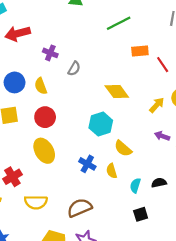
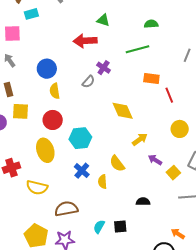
red arrow: (18, 34) -> (85, 41), moved
purple cross: (50, 53) -> (104, 68), moved
blue circle: (15, 82) -> (47, 69), moved
yellow arrow: (157, 105) -> (140, 139), moved
cyan hexagon: (101, 124) -> (80, 138), moved
cyan semicircle: (135, 185) -> (99, 227), moved
yellow semicircle: (36, 202) -> (37, 187), moved

